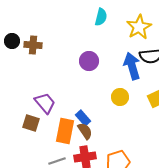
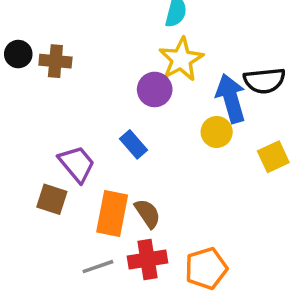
yellow star: (139, 27) -> (181, 59), moved
yellow circle: (120, 97) -> (217, 132), moved
blue rectangle: (83, 118) -> (133, 144), moved

